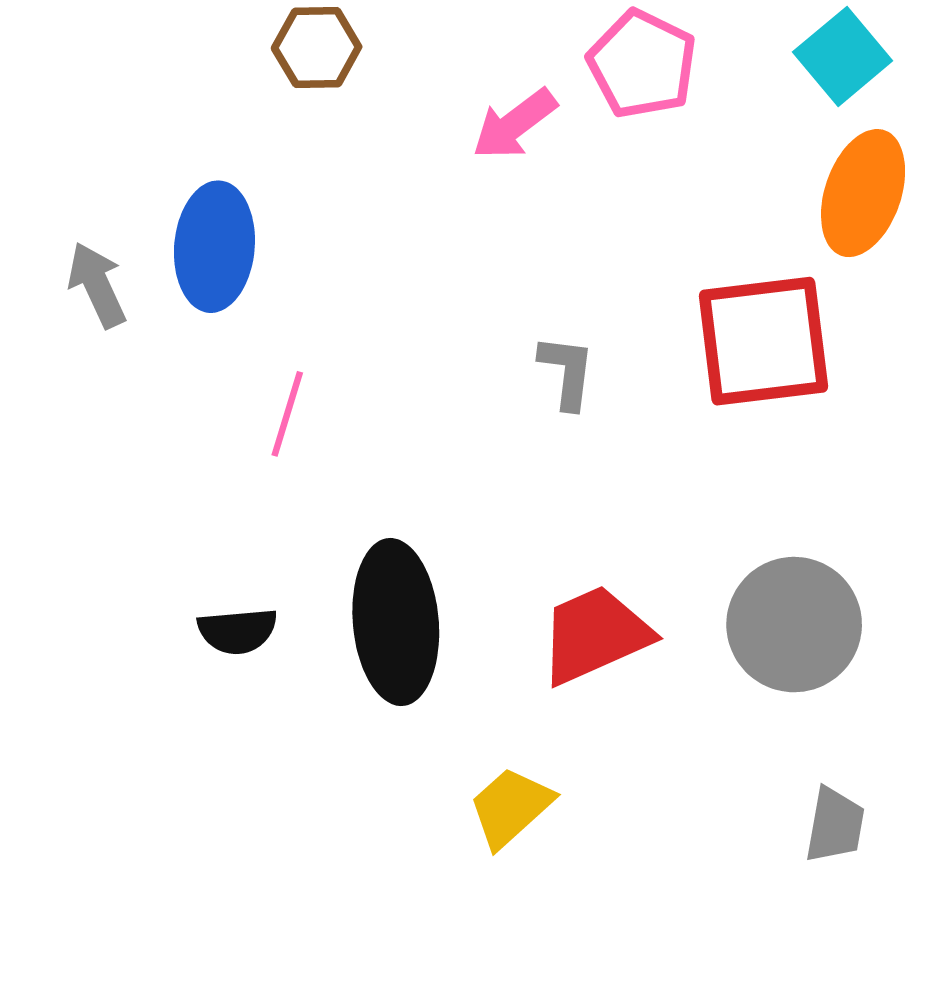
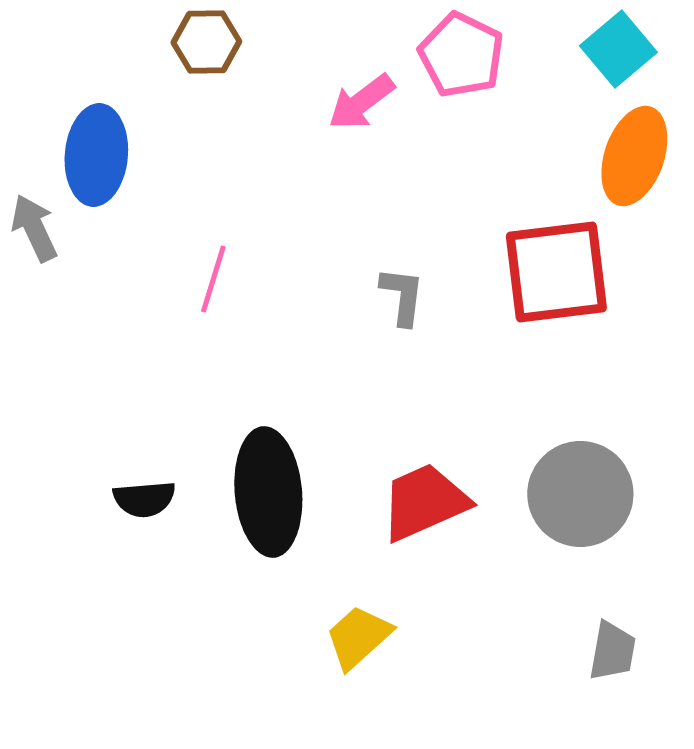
blue ellipse: (214, 247) -> (96, 155), moved
pink line: (287, 414) -> (213, 279), moved

